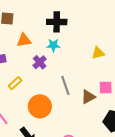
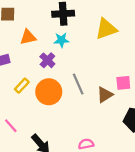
yellow triangle: (98, 53) -> (106, 29), moved, size x1.5
orange circle: (40, 106) -> (49, 92), moved

